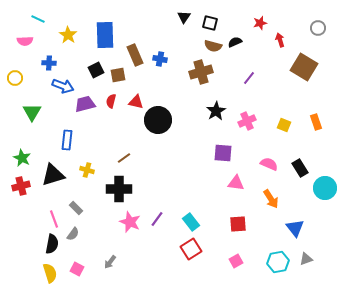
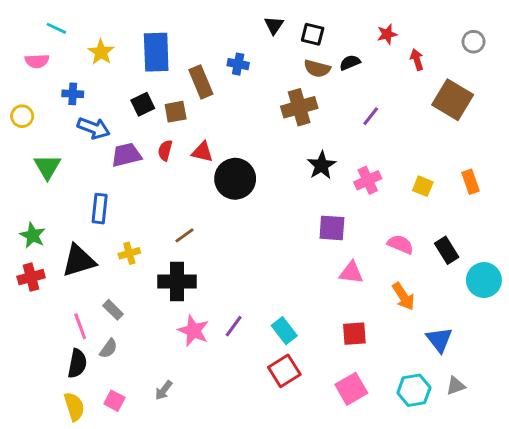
blue cross: (160, 59) -> (238, 64), moved
yellow cross: (87, 170) -> (129, 253), turned -32
pink square: (236, 261) -> (351, 389), size x1.5

